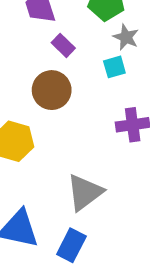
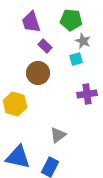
gray triangle: (85, 192) -> (58, 135), size x0.7

